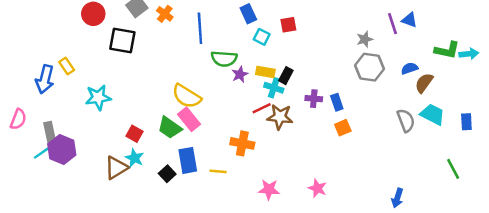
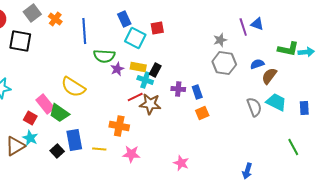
cyan square: (262, 37) -> (135, 38), size x1.5
pink rectangle: (189, 119) -> (45, 104), moved
pink star: (269, 189) -> (131, 154), moved

